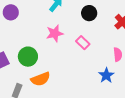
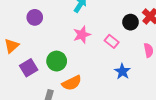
black circle: (89, 13) -> (130, 22), moved
blue star: (106, 75) -> (122, 71), moved

